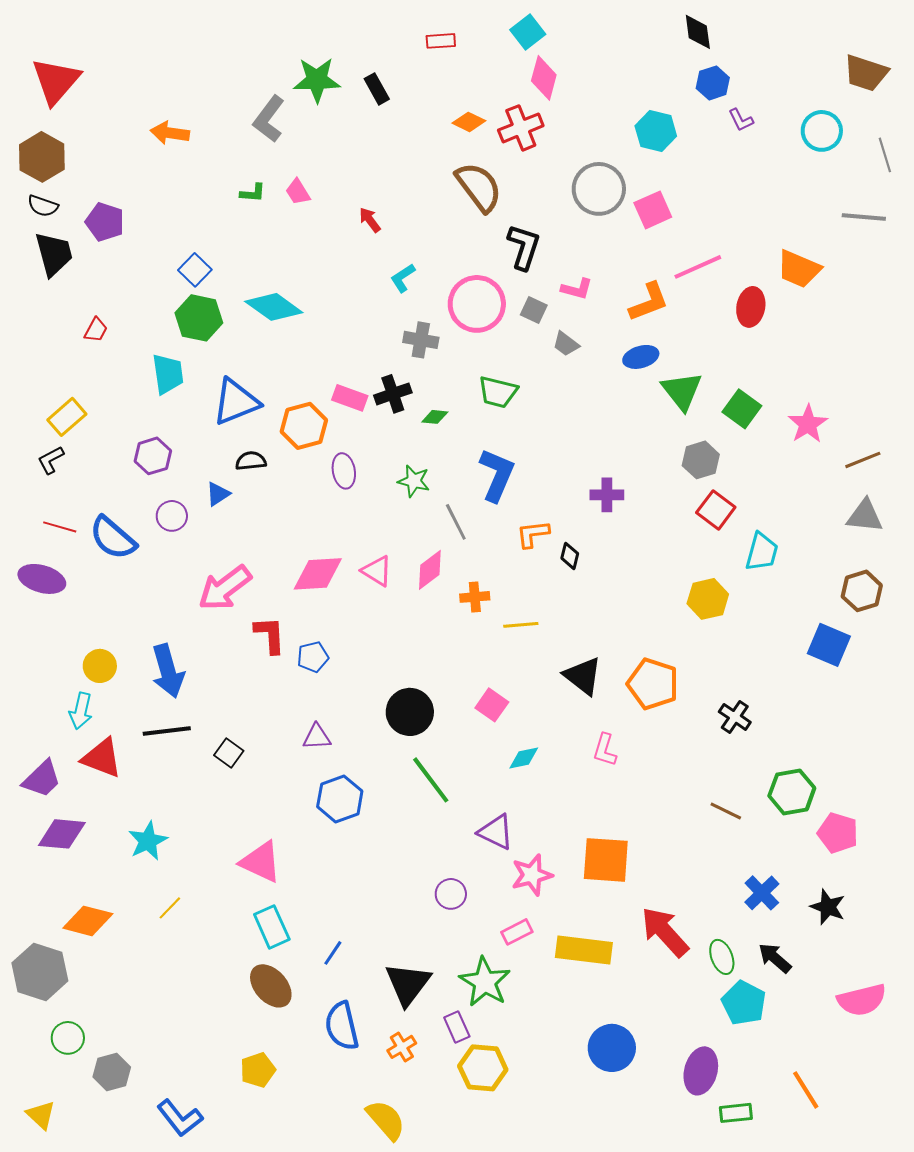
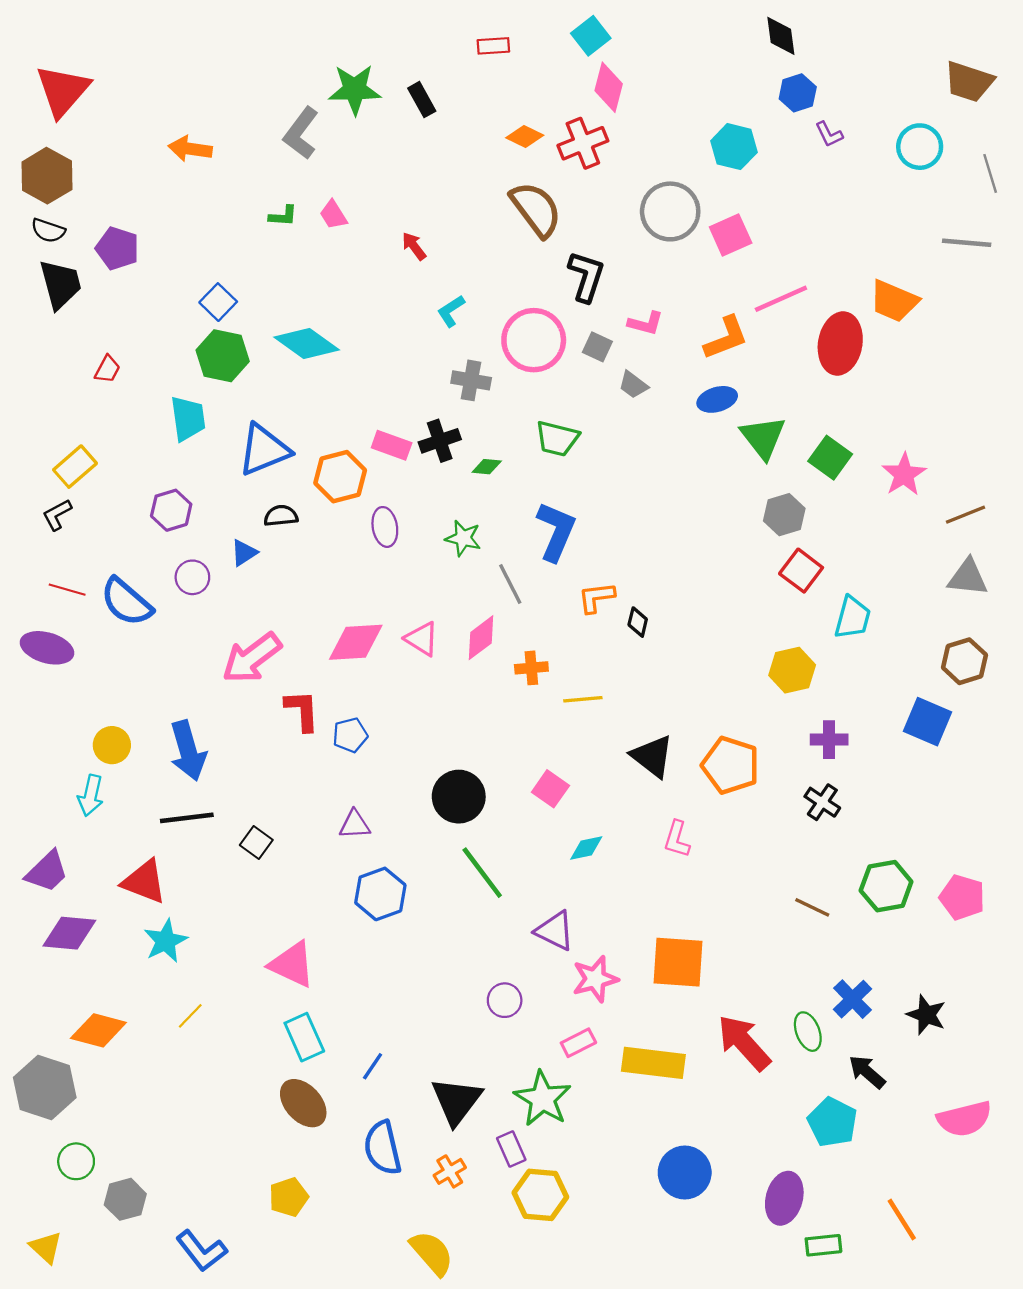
red ellipse: (751, 307) -> (840, 343), size x1.4
purple cross: (607, 495) -> (829, 740), moved
red triangle: (102, 758) -> (144, 882), moved
pink pentagon: (838, 833) -> (962, 897), moved
green ellipse: (722, 957) -> (808, 1032), moved

